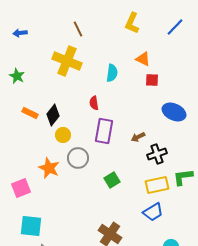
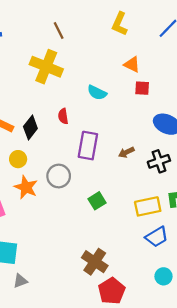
cyan semicircle: (112, 73) -> (97, 93), moved, turned 108
red semicircle: (94, 103) -> (63, 116), moved
yellow circle: (63, 135) -> (18, 159), moved
black cross: (157, 154) -> (159, 161), moved
blue trapezoid: (153, 212) -> (157, 237), moved

